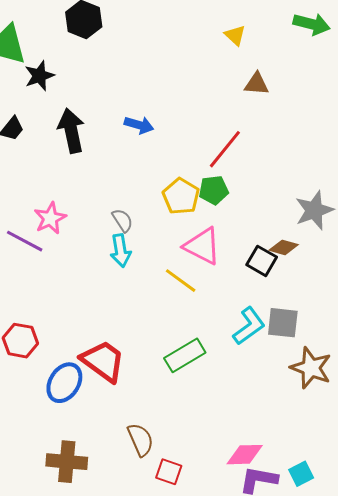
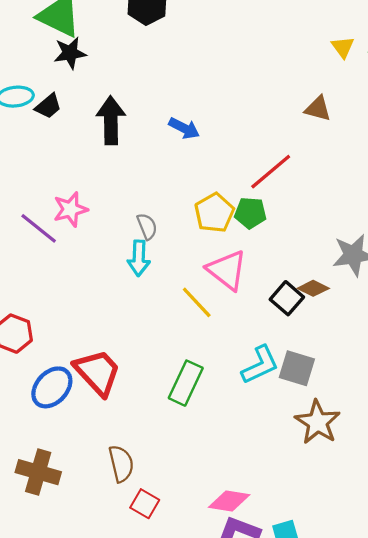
yellow triangle: (235, 35) -> (343, 47), moved
black star: (39, 76) -> (70, 53), moved
green rectangle: (185, 355) -> (186, 383), turned -45

